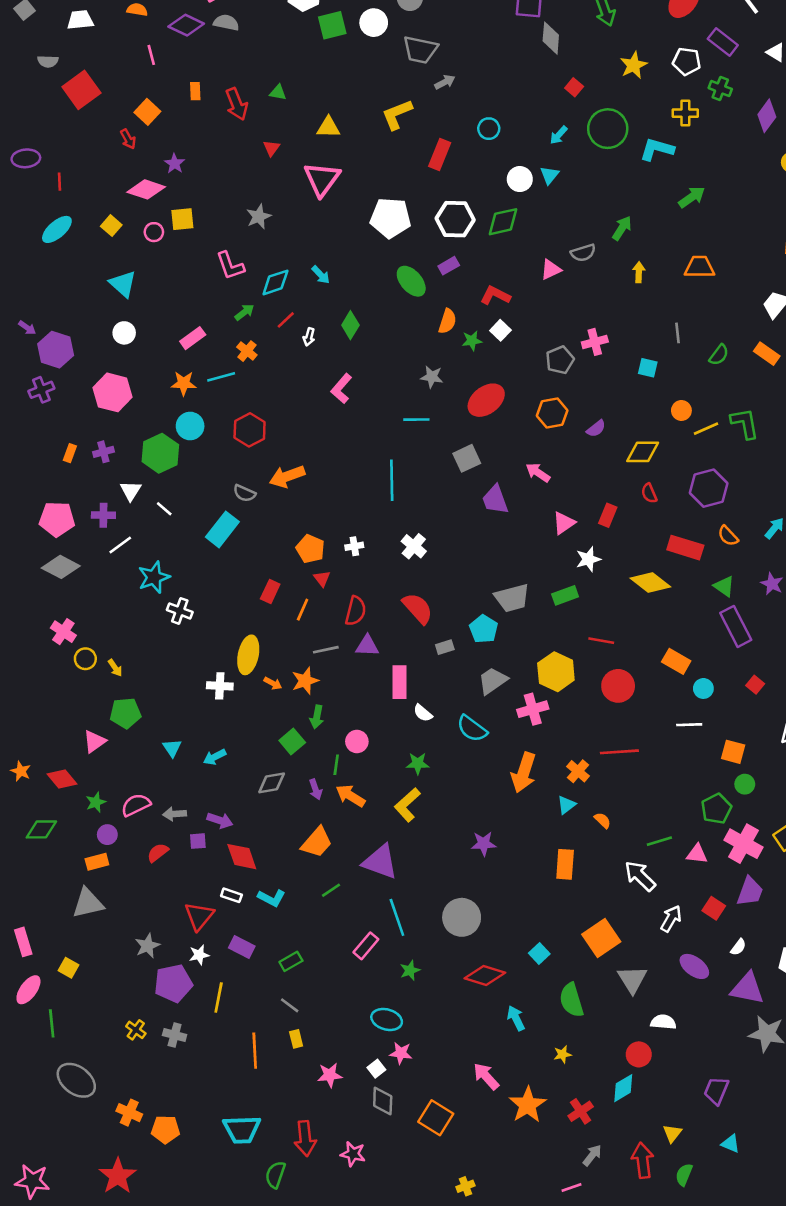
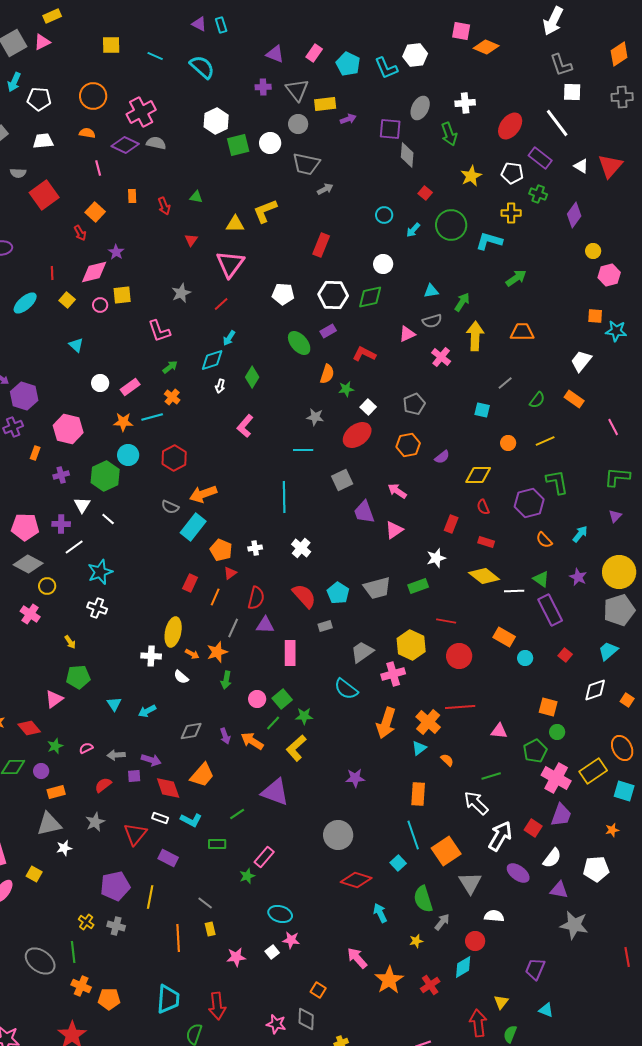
red arrow: (237, 104) -> (164, 206), size x0.7
yellow L-shape: (397, 114) -> (265, 211), moved
cyan circle: (489, 129) -> (384, 215), moved
cyan triangle: (550, 175) -> (431, 291), moved, turned 42
red line: (59, 182) -> (52, 273), moved
pink diamond: (146, 189) -> (94, 272), turned -32
white pentagon: (390, 218) -> (283, 294), size x0.7
yellow arrow: (639, 272) -> (475, 336), size x1.8
cyan arrow: (321, 275) -> (229, 338), turned 77
cyan diamond: (275, 282) -> (212, 360), moved
cyan triangle: (123, 284) -> (76, 345), size x0.7
red line: (286, 320) -> (221, 304), moved
white square: (500, 330) -> (368, 407), moved
white circle: (124, 333) -> (100, 383), moved
gray line: (678, 333) -> (505, 383), turned 56
pink cross: (595, 342) -> (441, 357), moved, turned -36
green L-shape: (745, 423) -> (557, 482), moved
yellow line: (706, 429) -> (545, 441), moved
orange rectangle: (70, 453) -> (35, 453), moved
pink triangle: (564, 523) -> (394, 530), moved
cyan rectangle: (222, 529) -> (193, 527), moved
red rectangle: (685, 548) -> (486, 542), moved, size x0.6
red triangle: (322, 579) -> (230, 573), turned 32
white cross: (180, 611) -> (97, 608), moved
cyan pentagon: (484, 629) -> (338, 593), moved
gray line: (326, 650) -> (233, 628), turned -54
yellow circle: (85, 659) -> (47, 586), moved
white semicircle: (423, 713) -> (181, 677), moved
white line: (689, 725) -> (514, 591), moved
green square: (292, 741) -> (282, 699), moved
green line: (336, 765) -> (273, 723), moved, turned 35
orange cross: (578, 771) -> (428, 722), size x1.4
pink semicircle: (136, 805) -> (86, 748), size x0.6
purple circle: (107, 835) -> (41, 771), moved
orange trapezoid: (317, 842) -> (202, 775), moved
pink triangle: (697, 854) -> (499, 731), moved
cyan line: (397, 917) -> (413, 835), moved
white arrow: (671, 919) -> (500, 836), size x1.4
gray star: (147, 946) -> (95, 822), moved
white semicircle: (738, 947) -> (552, 858), size x1.5
white star: (199, 955) -> (64, 848), moved
green rectangle: (291, 961) -> (217, 844), moved, turned 30
green star: (410, 970) -> (247, 876), moved
purple triangle: (747, 988) -> (559, 890), size x0.7
green line: (52, 1023) -> (73, 952), moved
gray diamond: (383, 1101) -> (306, 1019), moved
orange square: (436, 1118) -> (318, 990), size x0.6
cyan trapezoid: (242, 1129) -> (168, 999), turned -84
pink star: (353, 1154) -> (276, 1024), moved
gray arrow: (592, 1155) -> (442, 922), moved

